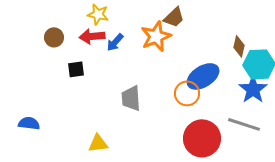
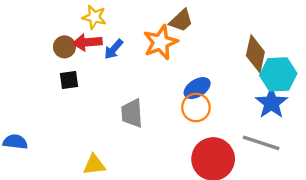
brown circle: (54, 37) -> (64, 47), moved
brown diamond: (239, 46) -> (255, 54), size x1.5
blue ellipse: (203, 76) -> (197, 88), moved, size x0.7

